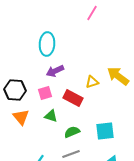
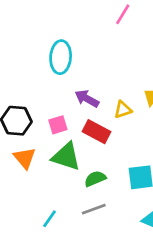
purple arrow: (55, 71) -> (87, 99), moved, turned 54
green triangle: (51, 116) -> (66, 157), size x1.6

